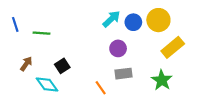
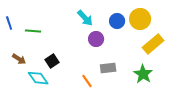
cyan arrow: (111, 19) -> (85, 18), moved, turned 90
purple circle: (118, 48) -> (96, 39), moved
brown arrow: (26, 64) -> (19, 59), turned 88

